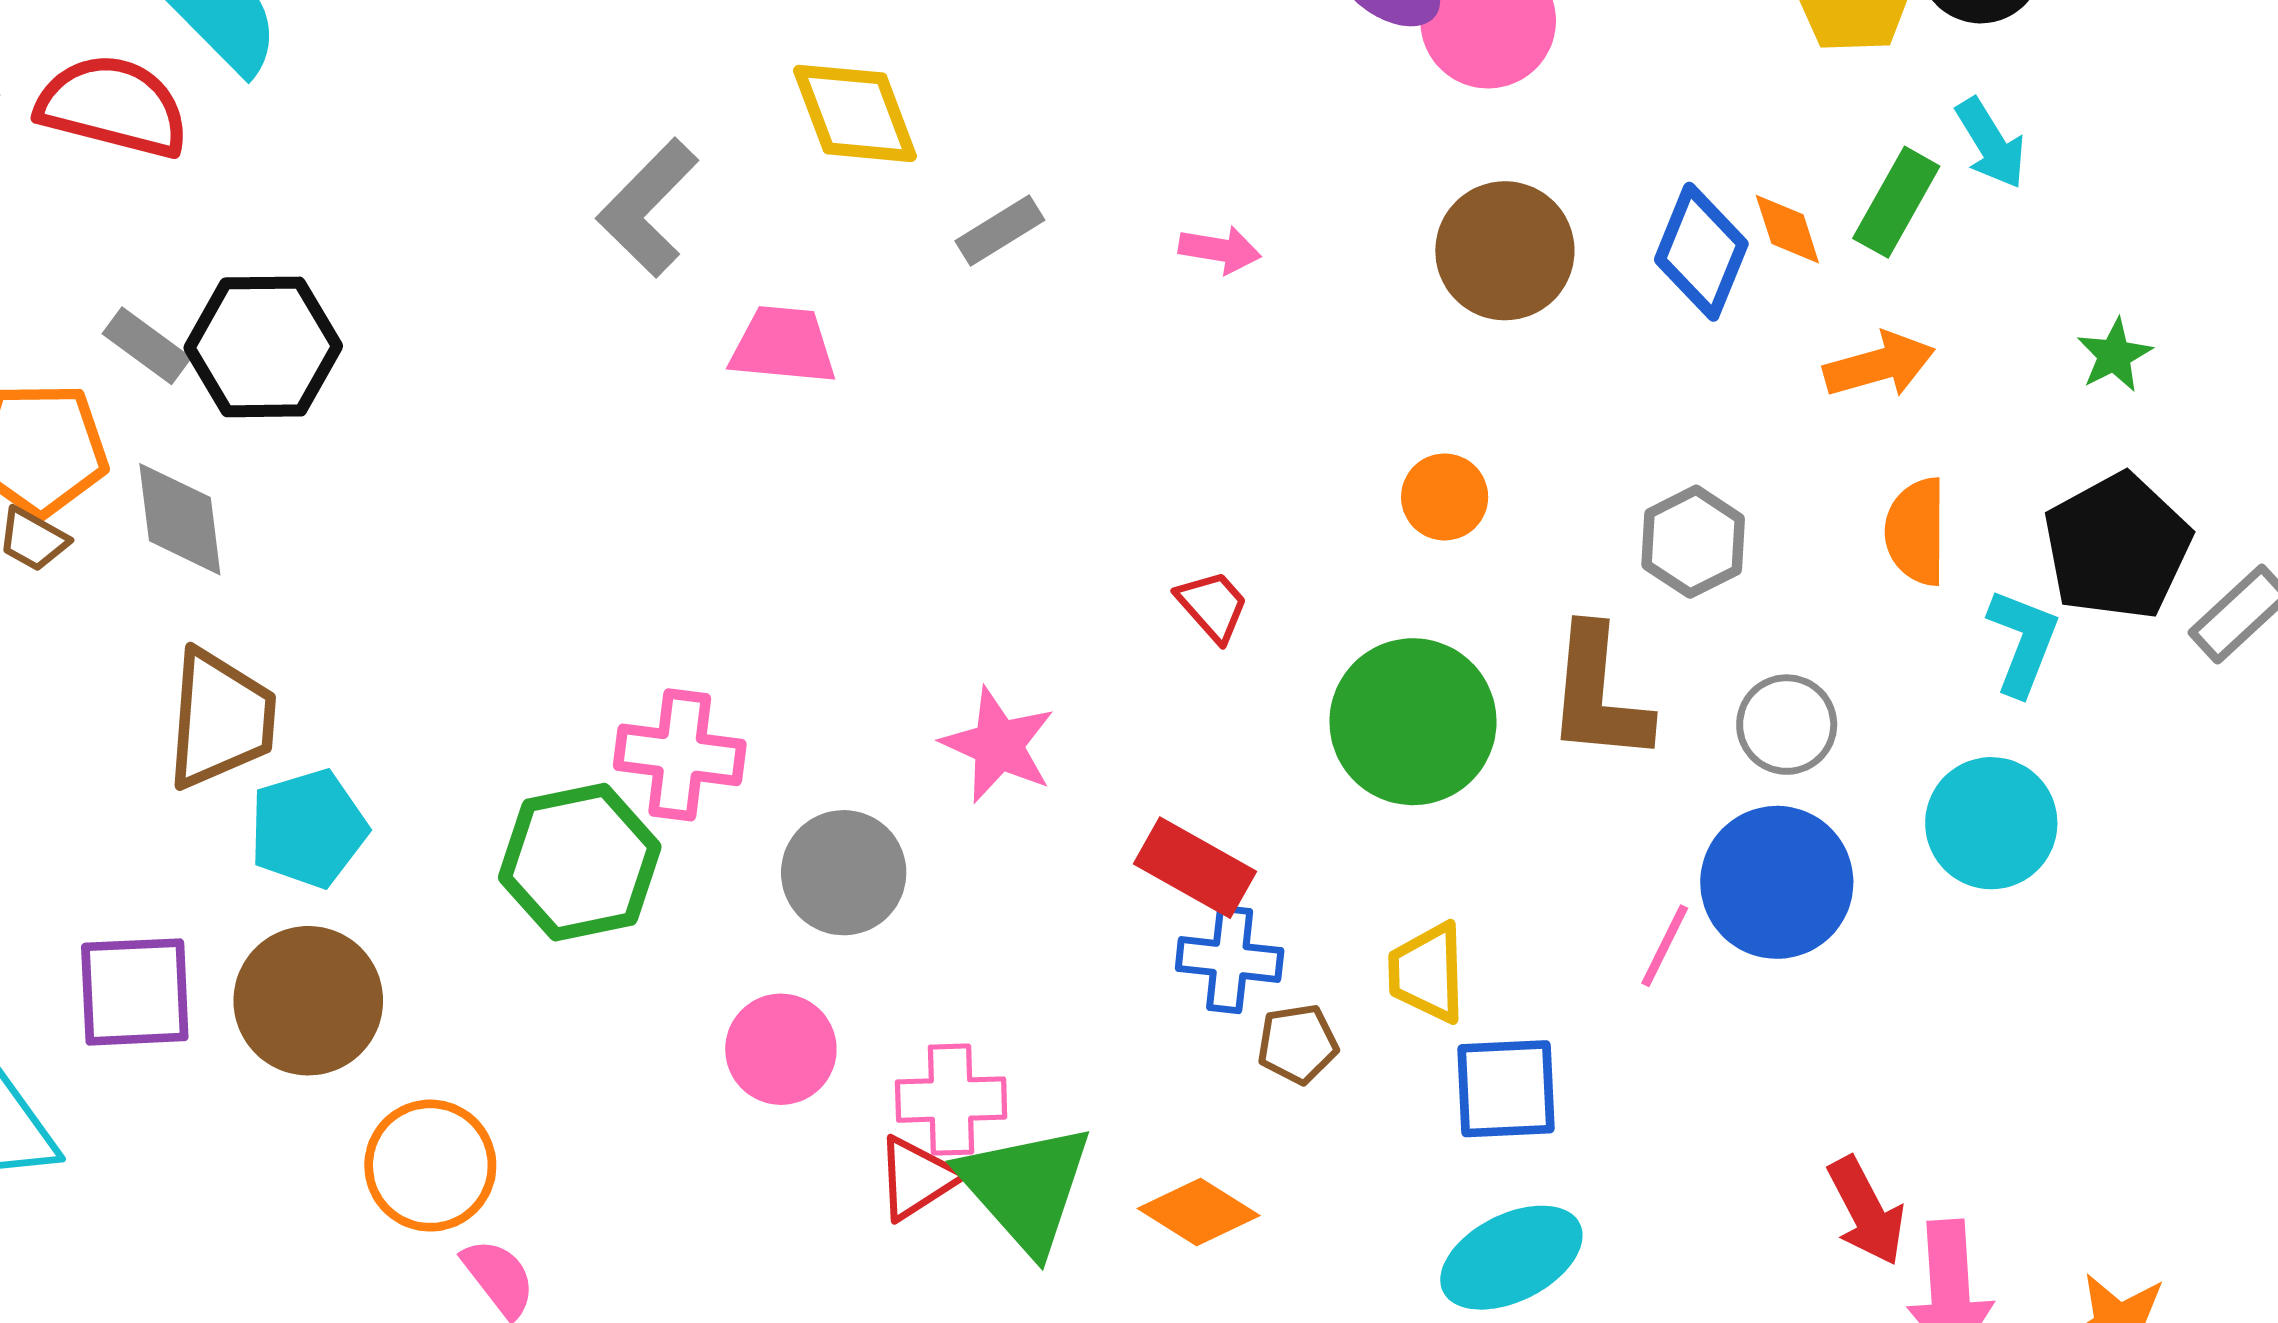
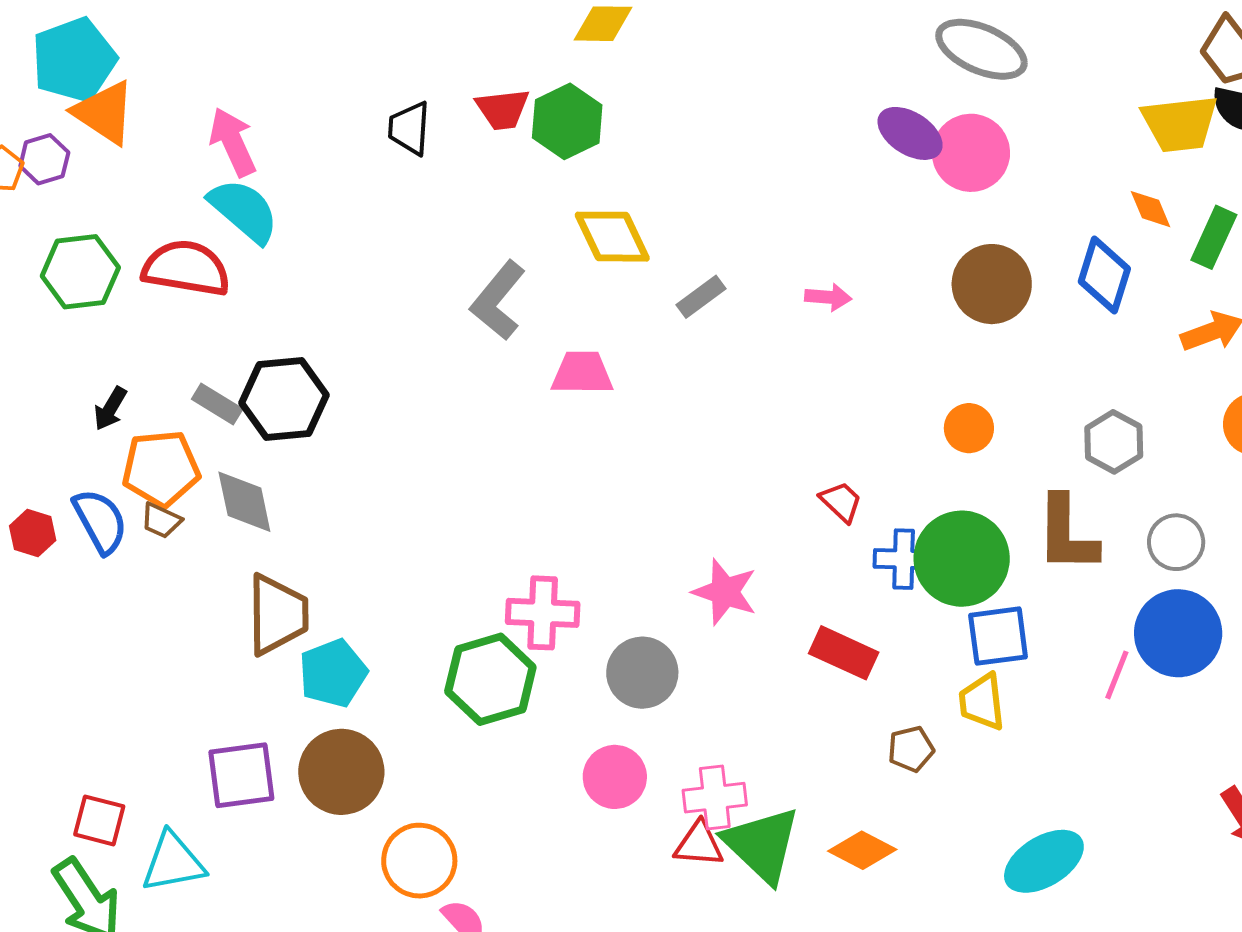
orange diamond: (1787, 229) -> (1151, 209), moved
blue cross: (1230, 959) -> (904, 559), moved
blue square: (1506, 1089) -> (998, 636), moved
red triangle: (917, 1178) -> (699, 844), turned 42

